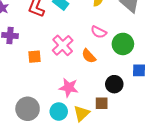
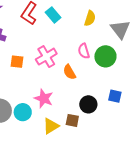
pink semicircle: (99, 32) -> (84, 51), turned 35
green circle: (123, 44) -> (105, 56), moved
cyan circle: (59, 112) -> (23, 112), moved

